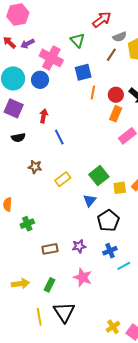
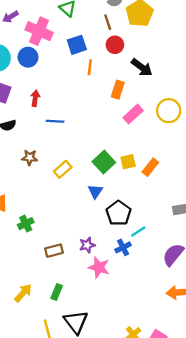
brown line: (111, 55) -> (108, 22), turned -48
red circle: (116, 95) -> (115, 45), moved
blue line: (59, 137) -> (55, 121), turned -56
yellow square: (120, 188) -> (128, 162), moved
cyan line: (124, 266) -> (138, 231), moved
pink star: (83, 277) -> (99, 267), moved
yellow arrow: (21, 284) -> (23, 293), turned -36

